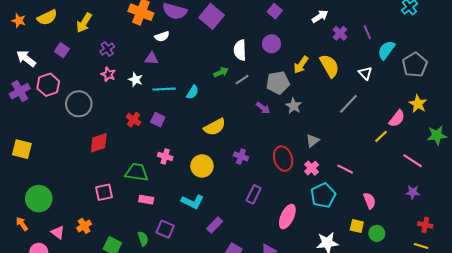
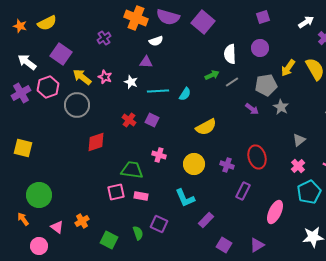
purple square: (275, 11) -> (263, 17), turned 32
yellow arrow: (84, 23) -> (82, 77), moved, turned 96
purple cross: (107, 49) -> (104, 38), moved
purple square: (62, 50) -> (61, 54), size x1.5
purple cross: (241, 156) -> (227, 165), moved
red ellipse: (283, 159) -> (257, 157), moved
pink square: (104, 192) -> (116, 192), moved
cyan L-shape: (193, 202) -> (185, 198), turned 40

